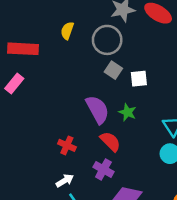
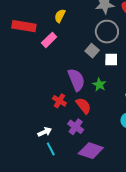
gray circle: (107, 40) -> (107, 32), moved
pink rectangle: (14, 83) -> (49, 40), moved
red cross: (67, 145) -> (59, 101), moved

